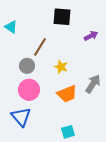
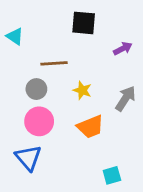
brown line: (40, 47) -> (54, 63), turned 54
gray arrow: (93, 84) -> (125, 98), moved
cyan square: (68, 132) -> (112, 175), moved

